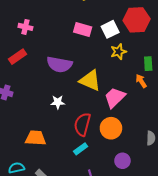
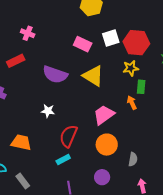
white square: (110, 29) -> (111, 38), moved
yellow star: (118, 52) -> (131, 68), moved
yellow triangle: (90, 80) -> (93, 76), moved
orange circle: (111, 128) -> (107, 145), moved

